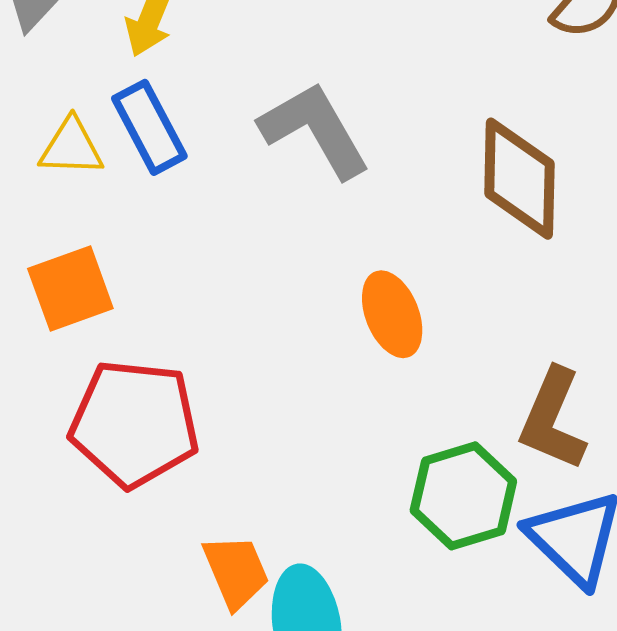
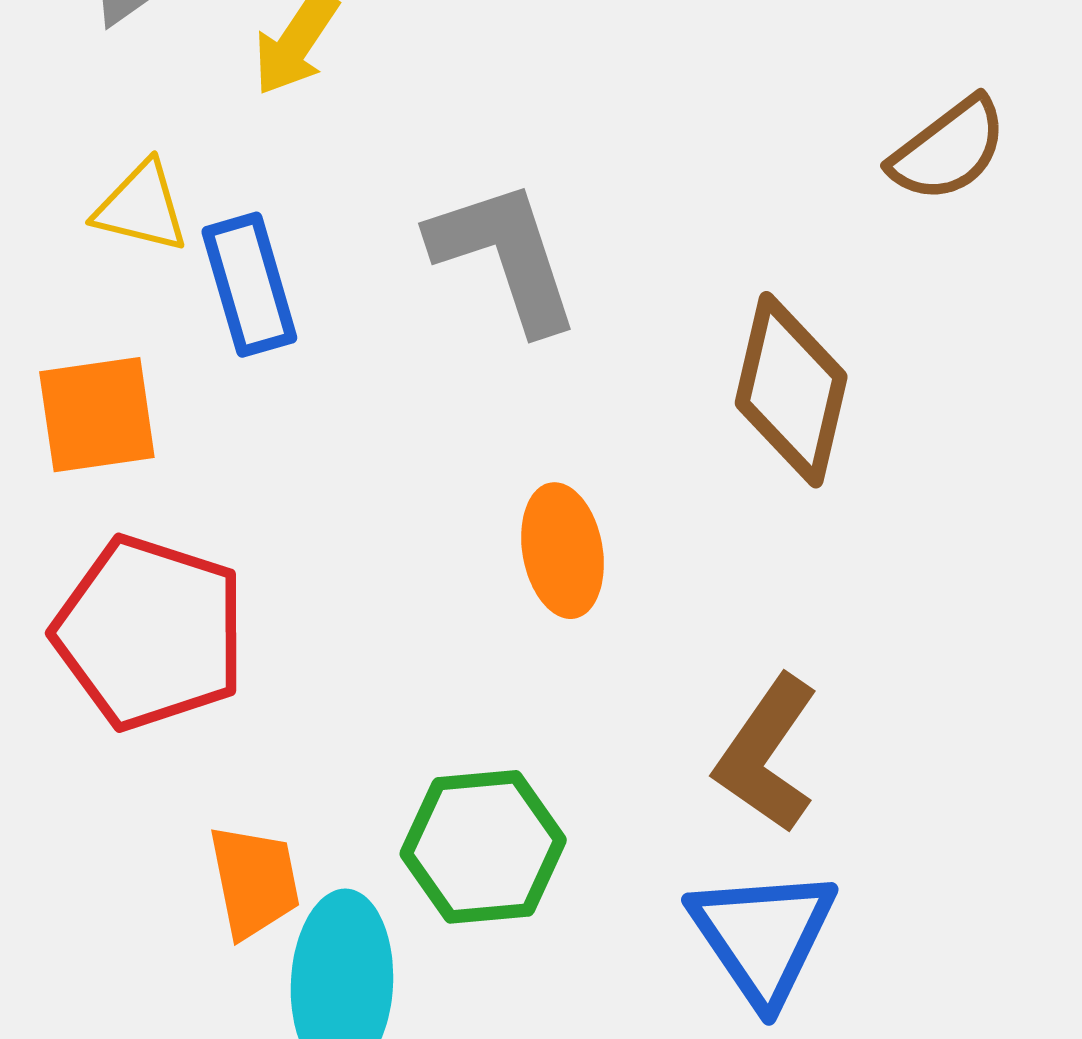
blue rectangle: (149, 127) -> (249, 285), moved
green hexagon: (463, 496) -> (483, 847), moved

